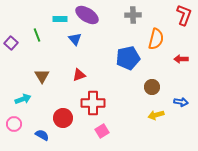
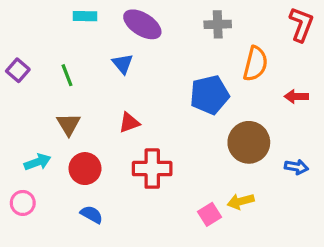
cyan rectangle: (60, 19) -> (85, 16), moved
green line: (37, 35) -> (67, 75), moved
brown circle: (152, 87) -> (249, 142), size x1.6
yellow arrow: (156, 115) -> (241, 201), moved
red circle: (63, 118) -> (85, 169), moved
pink square: (102, 131) -> (210, 214), moved
blue semicircle: (42, 135) -> (92, 214), moved

